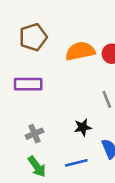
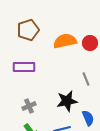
black star: (83, 127) -> (67, 101), size x1.5

